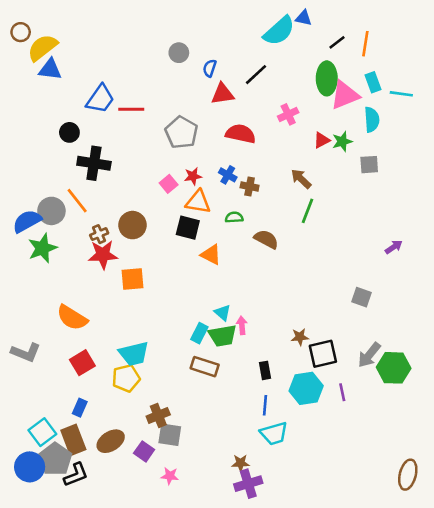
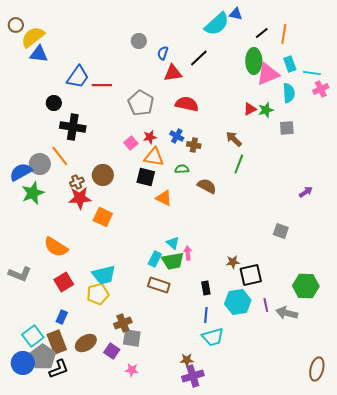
pink cross: (288, 114) -> (321, 89), moved
orange square: (132, 279) -> (103, 217), turned 30
gray arrow: (369, 355) -> (287, 313), moved, turned 65

